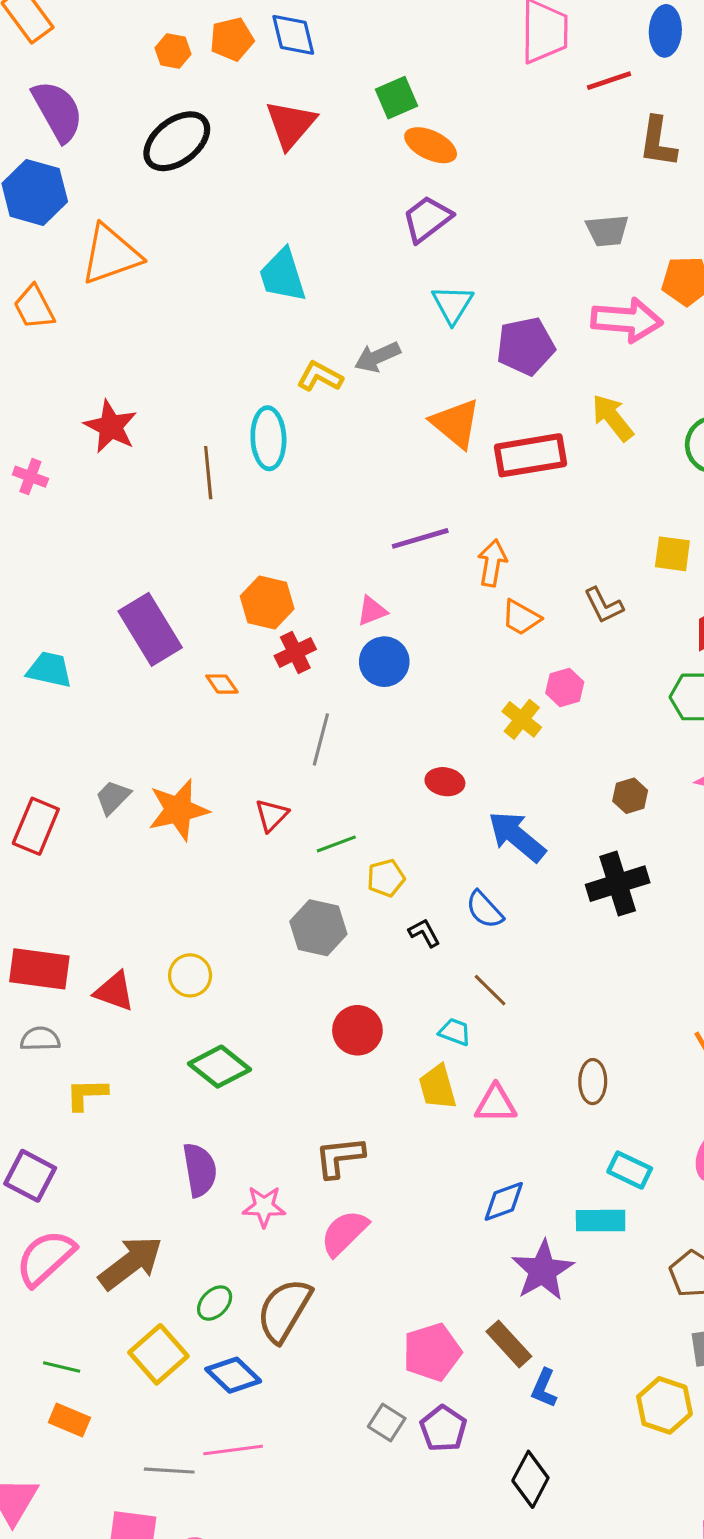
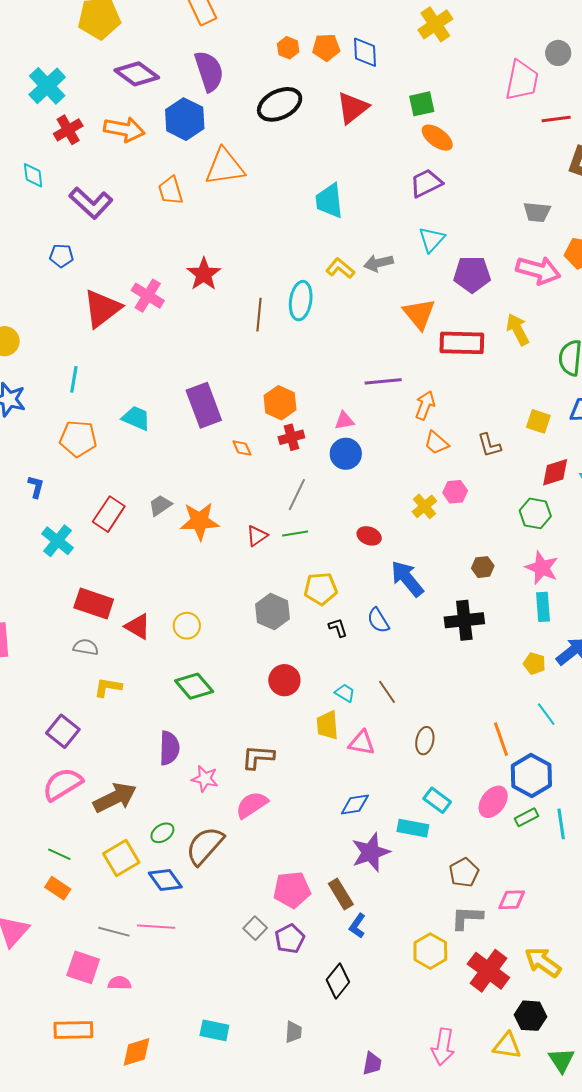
pink cross: (30, 477) -> (148, 296), size x1.5
green line: (336, 844) -> (295, 534), moved
yellow pentagon: (386, 878) -> (321, 589), size x1.4
brown line: (490, 990) -> (387, 692), moved

